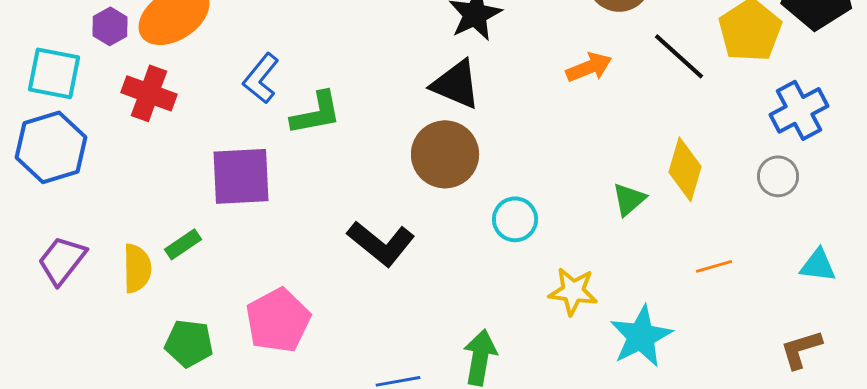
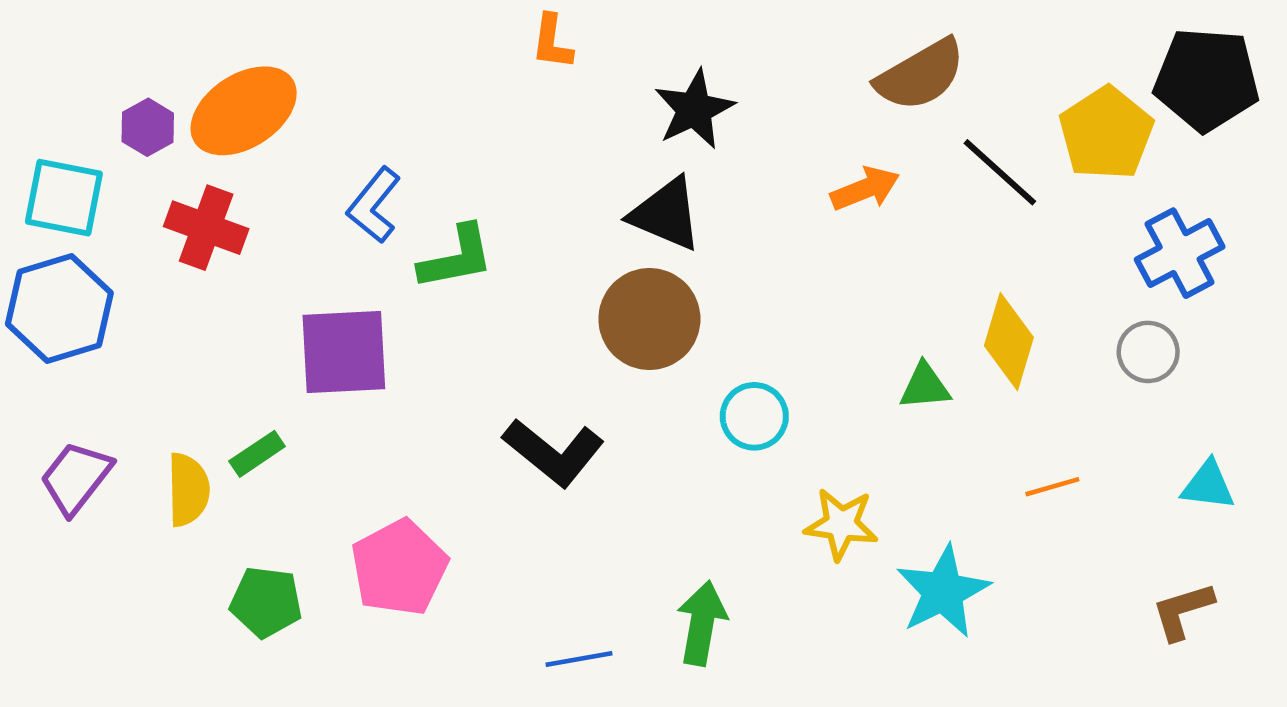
green triangle: (629, 199) -> (925, 386), turned 36

